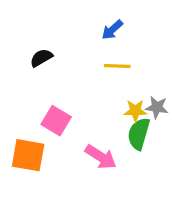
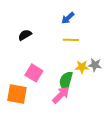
green semicircle: (139, 134) -> (66, 81), moved
pink arrow: (101, 157) -> (61, 95), turned -78

